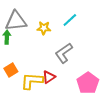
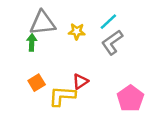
gray L-shape: (64, 53) -> (112, 42), moved
red triangle: (49, 77) -> (80, 81), moved

